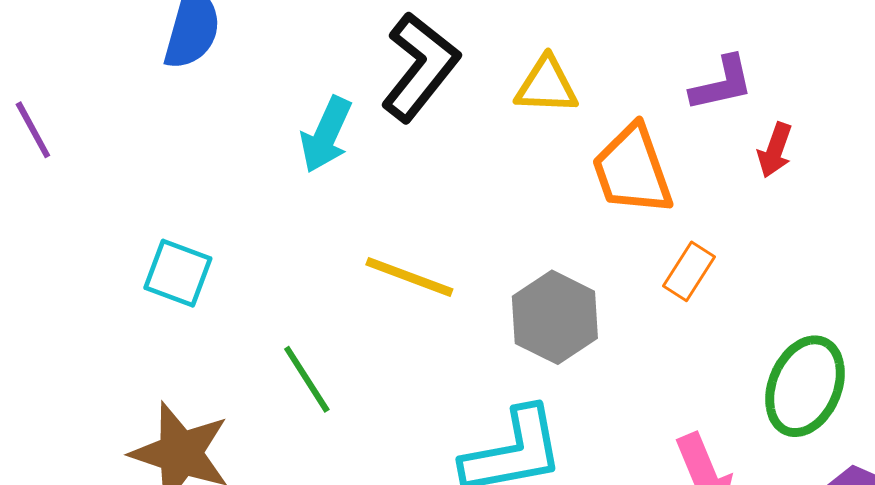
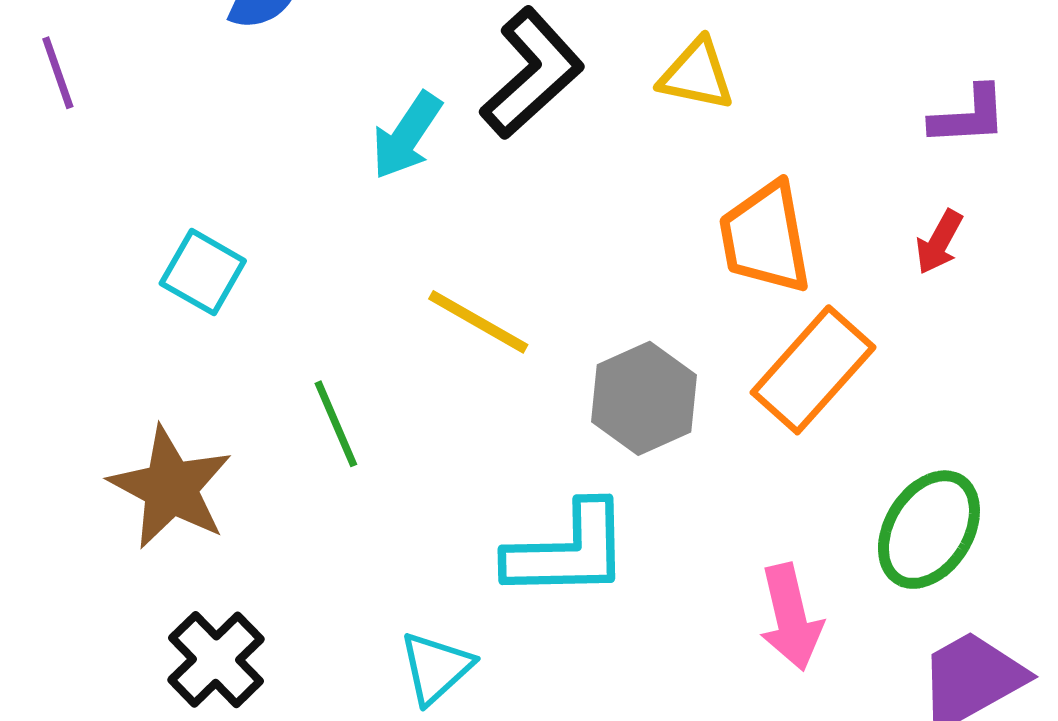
purple L-shape: (722, 84) -> (969, 116), moved
yellow triangle: (547, 85) -> (696, 75), moved
orange rectangle: (689, 271) -> (813, 370), size x1.8

